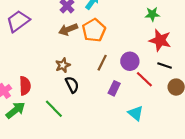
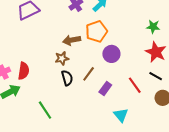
brown arrow: (68, 29) -> (72, 40), moved
purple circle: (130, 61) -> (111, 54), moved
brown line: (102, 63) -> (89, 74), moved
green line: (54, 109) -> (45, 110), moved

